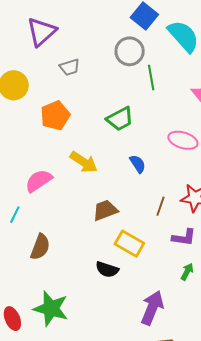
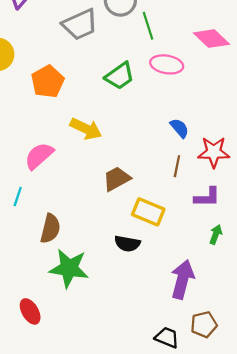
gray trapezoid: (70, 67) -> (80, 24), moved, size x1.6
pink ellipse: (183, 140) -> (167, 64), moved
blue semicircle: (138, 164) -> (179, 128), moved
green star: (51, 309) -> (69, 268), moved

